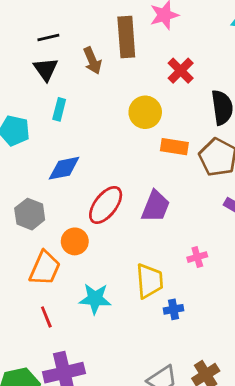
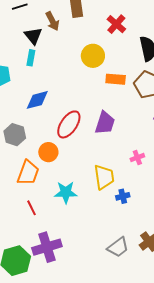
black triangle: (46, 69) -> (33, 36), moved

